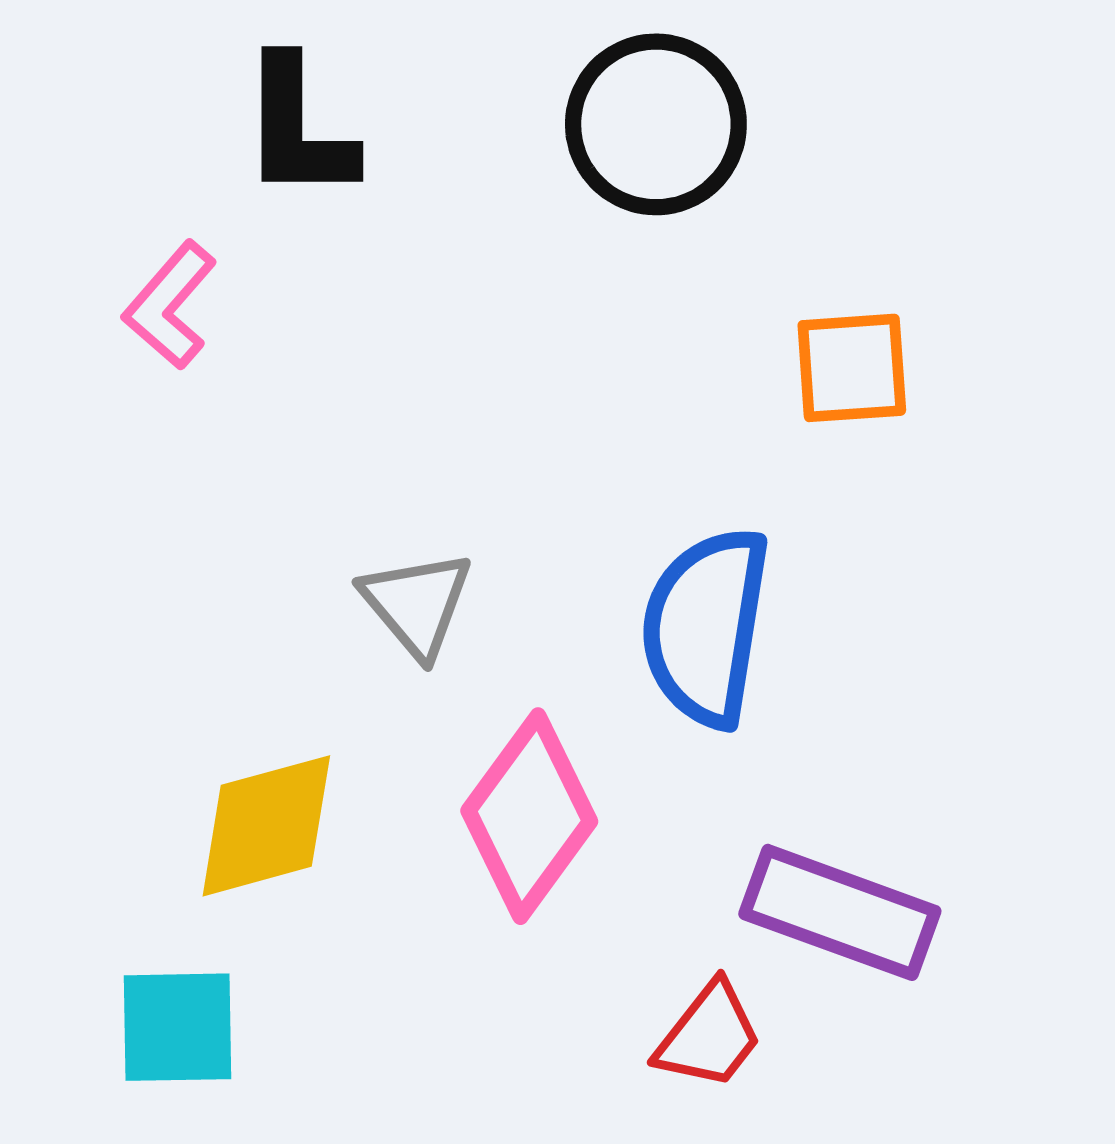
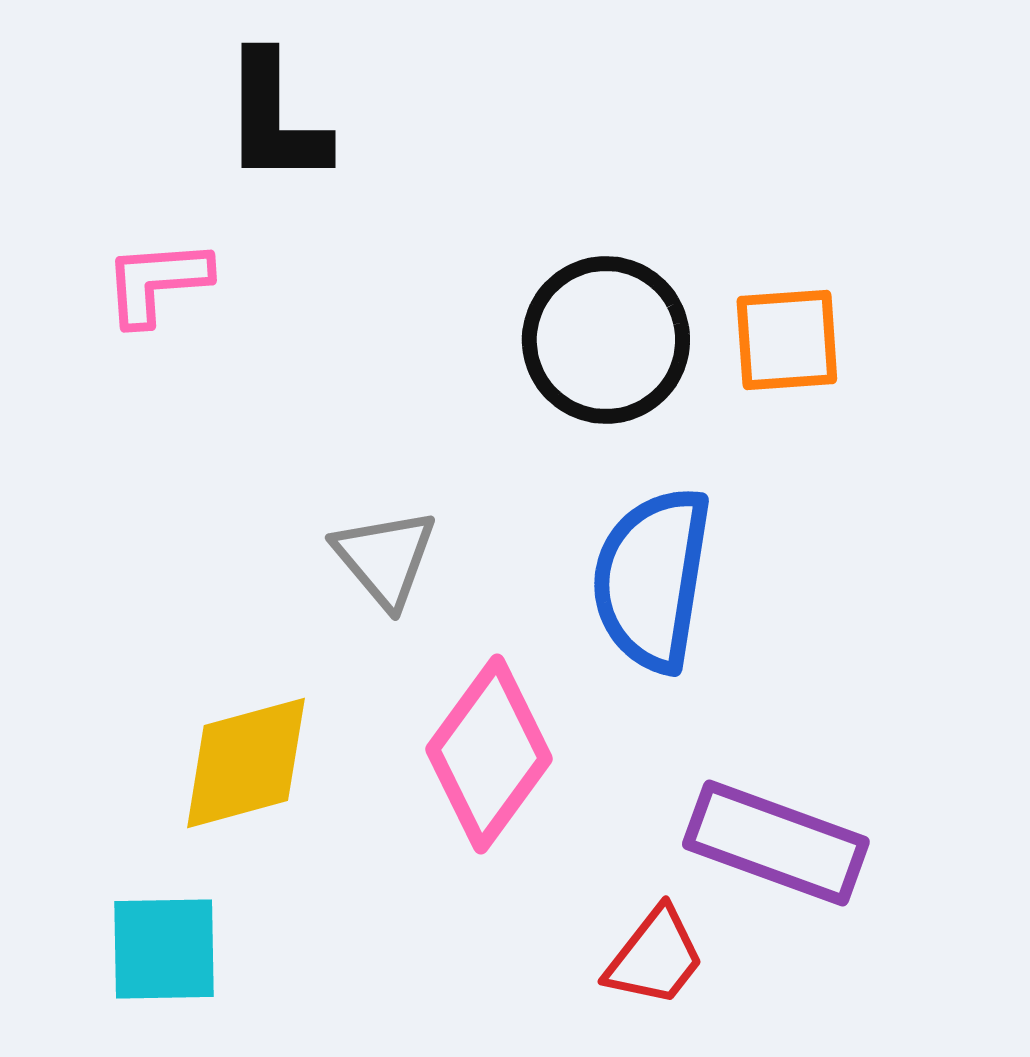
black circle: (656, 124) -> (606, 340), moved
pink L-shape: (170, 305) -> (157, 282), turned 45

